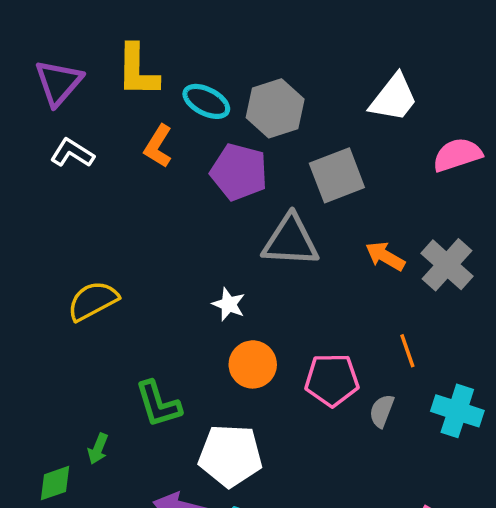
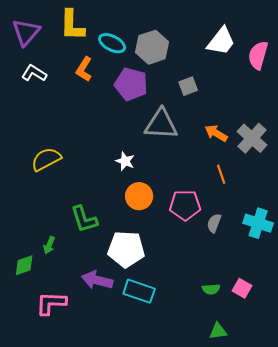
pink semicircle: (457, 155) -> (258, 55), moved, turned -56
gray square: (337, 175) -> (188, 86), size x0.6
orange line: (407, 351) -> (221, 174), moved

